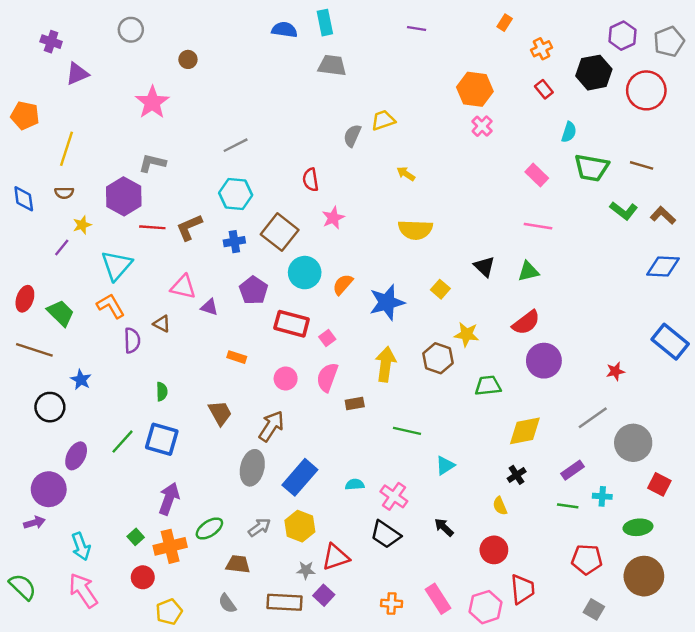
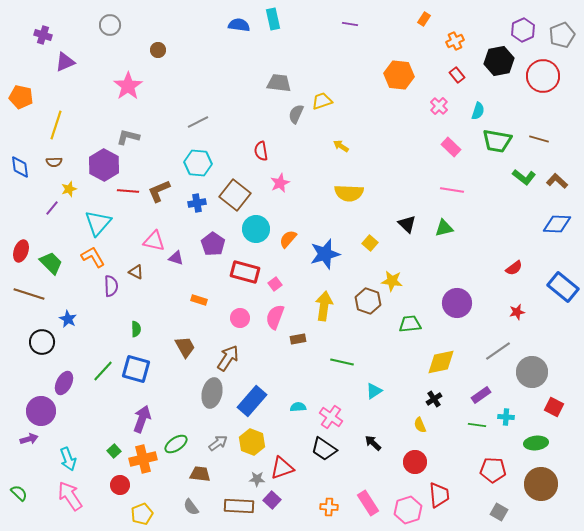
gray trapezoid: (332, 65) -> (279, 83), moved
pink cross: (482, 126) -> (439, 106), moved
red semicircle: (526, 323) -> (514, 268), moved, size x0.7
green semicircle: (23, 587) -> (19, 493), size x0.7

